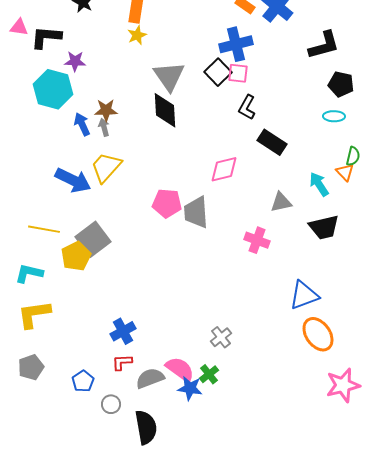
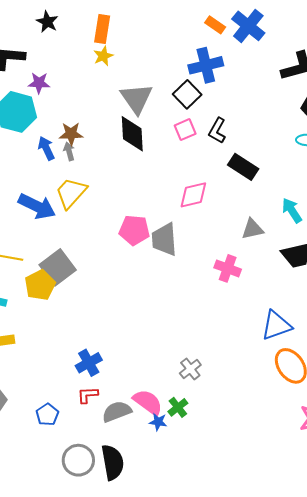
pink square: (238, 73) -> (185, 130), moved, turned -30
blue star: (190, 388) -> (158, 422), size x0.7
gray circle: (111, 404) -> (78, 460), moved, size x1.6

